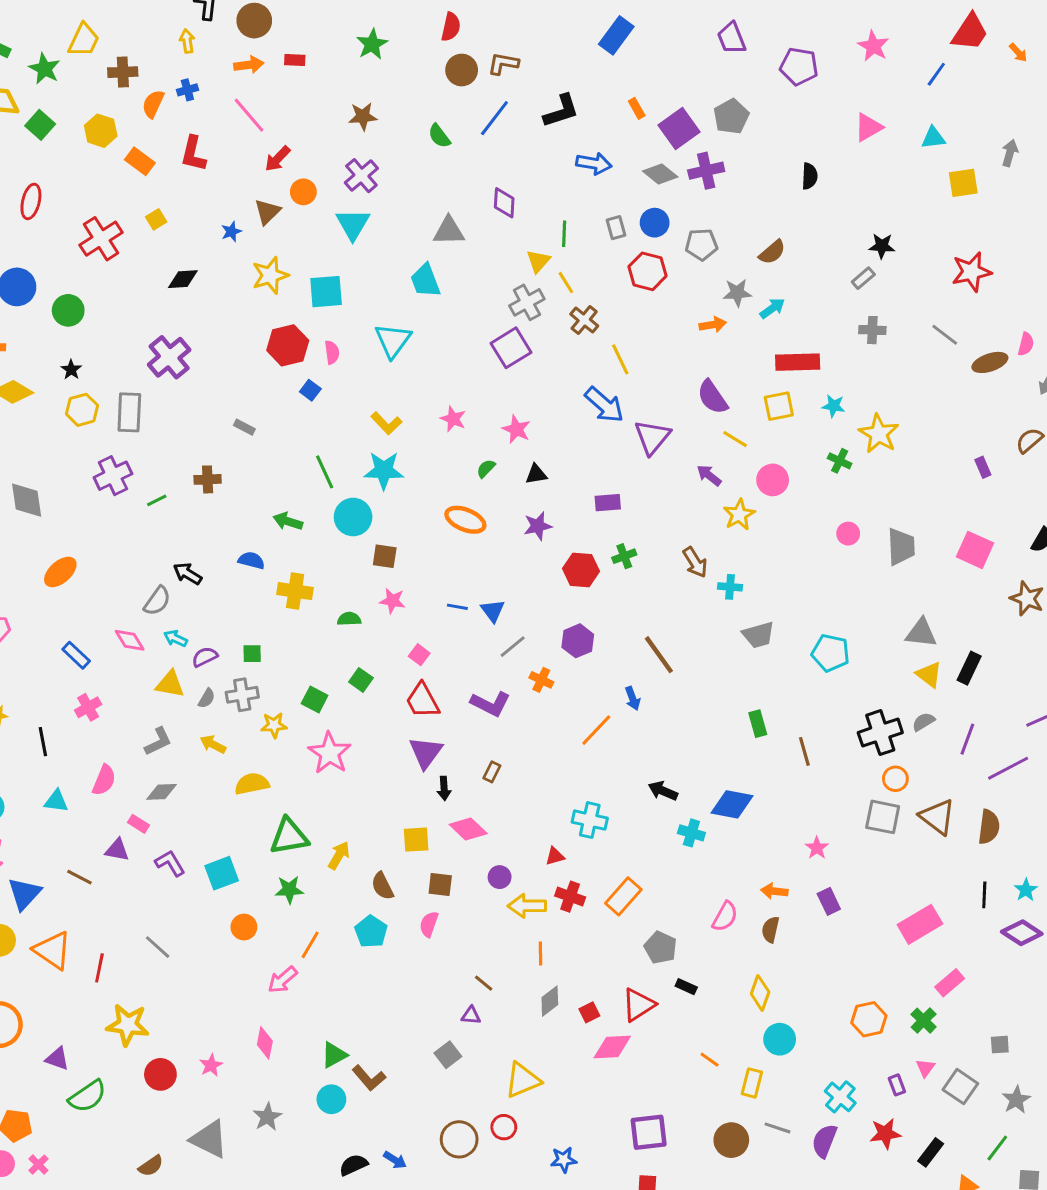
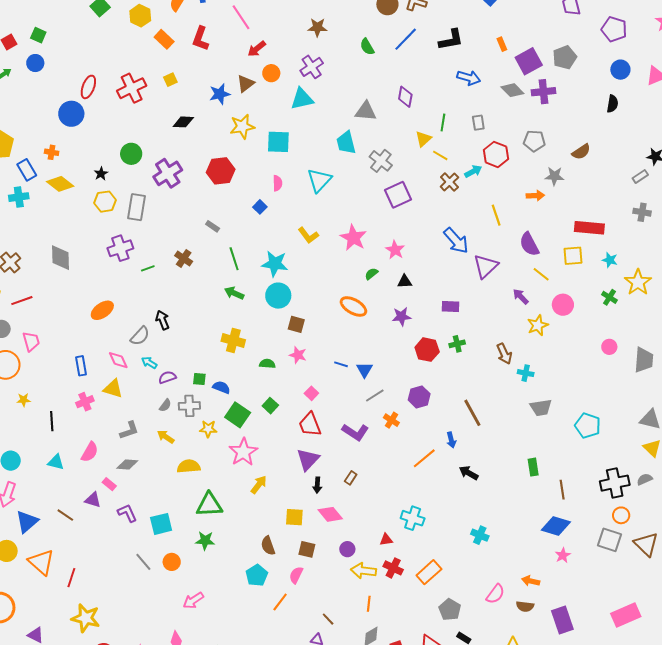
red ellipse: (31, 201) -> (88, 87), moved
blue circle: (655, 223) -> (620, 70), moved
cyan triangle: (353, 224) -> (302, 99), turned 40
blue star: (231, 232) -> (220, 94), size x1.5
yellow line: (566, 283) -> (440, 155), turned -35
gray cross: (527, 302) -> (381, 161), moved, turned -30
cyan arrow: (772, 308) -> (473, 171), moved
green circle: (68, 310) -> (131, 154), moved
red hexagon: (288, 345) -> (221, 171), moved
yellow line: (620, 359) -> (496, 215), moved
pink star: (453, 419) -> (353, 238), size x1.5
cyan star: (384, 470) -> (275, 264), moved
green line: (325, 472) -> (234, 259), moved
brown cross: (208, 479) -> (184, 258), turned 30
blue semicircle: (251, 560) -> (221, 387), moved
orange ellipse: (60, 572) -> (102, 310), moved
black arrow: (187, 574) -> (162, 320), turned 30
blue rectangle: (76, 655) -> (81, 366), turned 30
yellow triangle: (170, 684) -> (113, 389), moved
green square: (315, 699) -> (238, 415), size x1.4
black arrow: (663, 791) -> (469, 473), moved
blue diamond: (732, 804) -> (556, 526), moved
yellow arrow: (339, 855) -> (259, 485), moved
purple rectangle: (829, 901) -> (562, 620), moved, size x1.5
brown semicircle: (770, 930) -> (525, 606), turned -102
orange line: (310, 945) -> (280, 602), moved
gray line: (158, 947) -> (143, 562), moved

